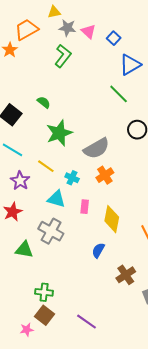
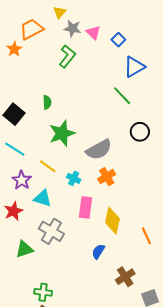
yellow triangle: (54, 12) -> (60, 12), turned -40
green semicircle: (44, 102) -> (47, 102), turned 48
cyan triangle: (56, 199) -> (43, 198), moved
pink rectangle: (85, 207) -> (86, 207), size x1.5
green triangle: (24, 250) -> (24, 249), turned -30

